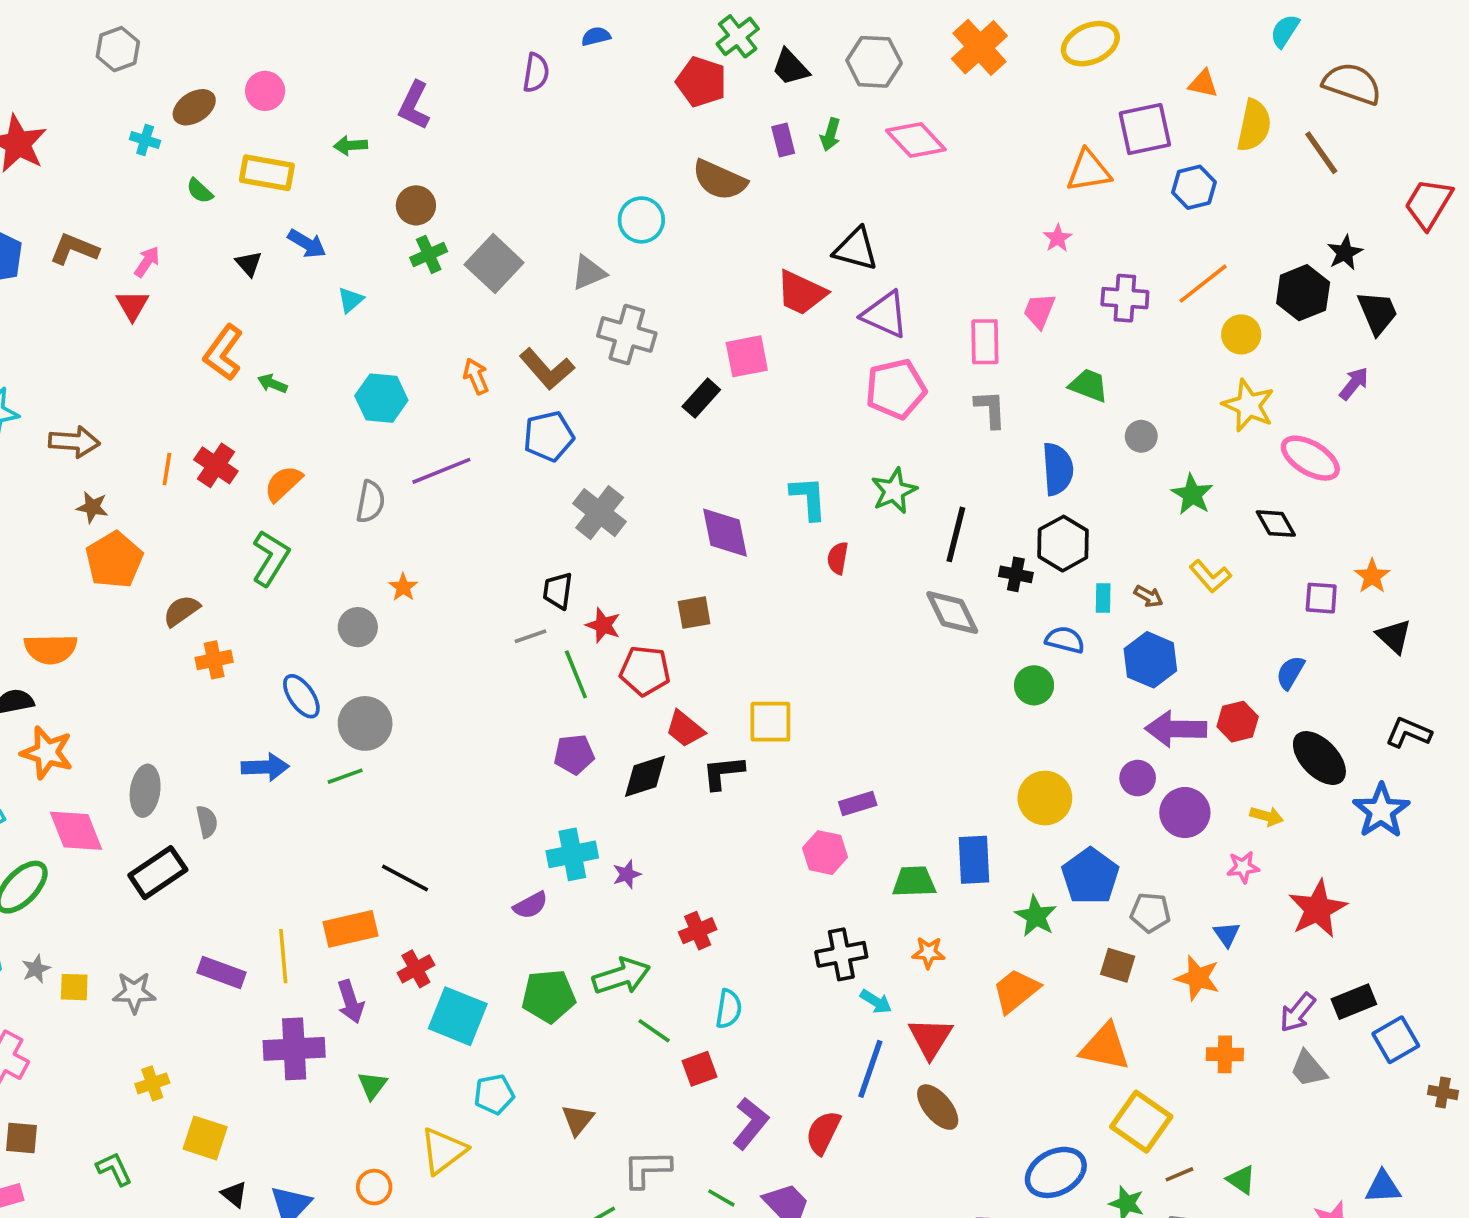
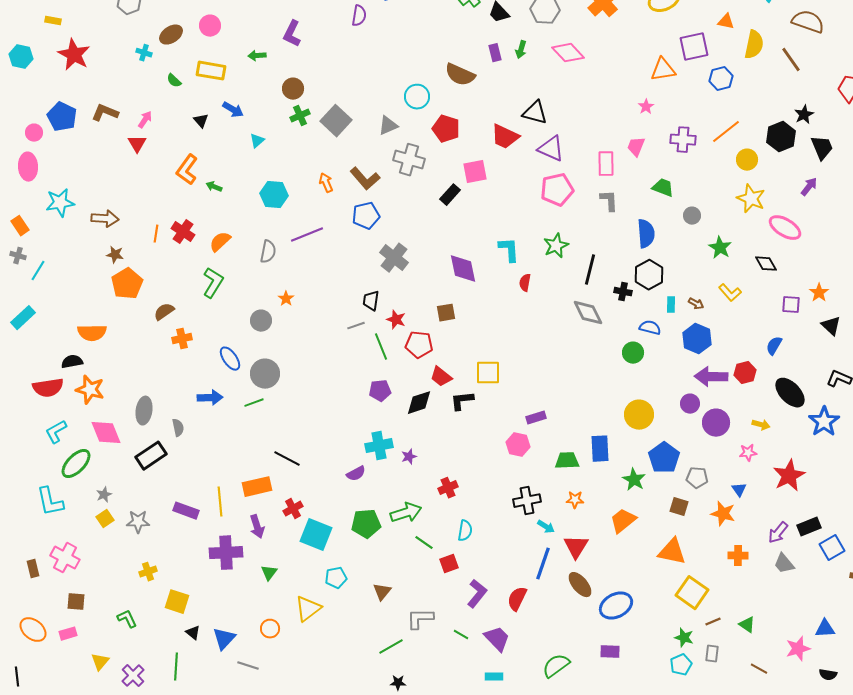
red pentagon: (701, 82) -> (446, 129), moved
gray star: (36, 969) -> (104, 495), moved
yellow square: (74, 987) -> (105, 519), turned -36
blue ellipse: (1056, 1172) -> (616, 606), moved

